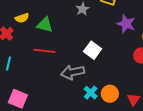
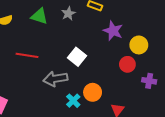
green triangle: (45, 25) -> (39, 16), moved
orange circle: (110, 94) -> (93, 92), moved

